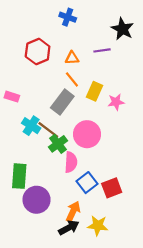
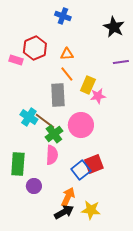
purple line: (102, 50) -> (121, 62), moved
pink rectangle: (12, 97) -> (16, 60), moved
gray rectangle: (62, 102) -> (58, 95), turned -40
pink star: (116, 102) -> (98, 96), moved
pink semicircle: (71, 162) -> (52, 155), moved
red square: (112, 188) -> (94, 164), moved
purple circle: (37, 200) -> (34, 186), size x0.6

